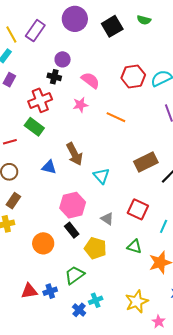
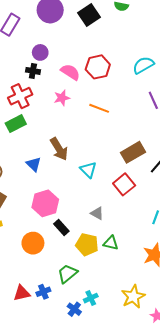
red hexagon: (133, 76) -> (98, 67), moved
green rectangle: (34, 127) -> (16, 124), turned -60
blue triangle: (49, 167) -> (34, 164), turned 35
pink hexagon: (73, 205) -> (45, 203), moved
red square: (138, 209) -> (124, 184), moved, turned 30
green triangle: (134, 247) -> (111, 243), moved

